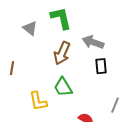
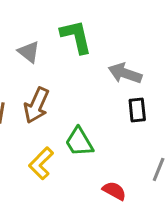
brown arrow: (62, 53) -> (36, 105), moved
yellow L-shape: (38, 101) -> (41, 163), turned 55

